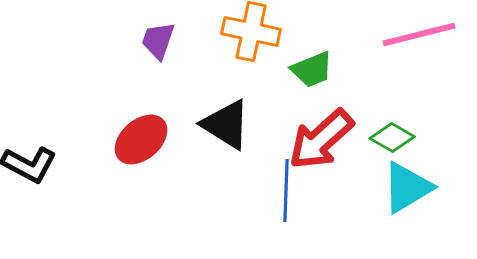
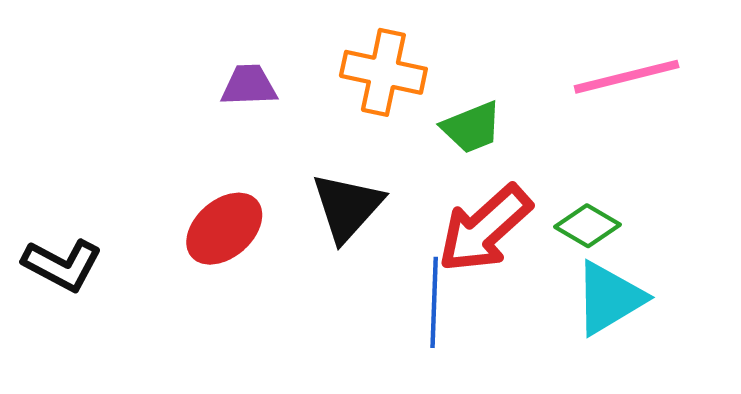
purple trapezoid: (158, 40) -> (249, 85), turned 69
black triangle: (226, 124) -> (347, 207), turned 40

